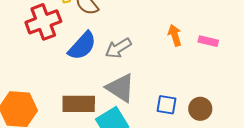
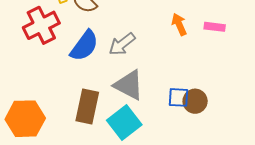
brown rectangle: (79, 104) -> (87, 106), turned -72
brown circle: (200, 109) -> (195, 101), moved

